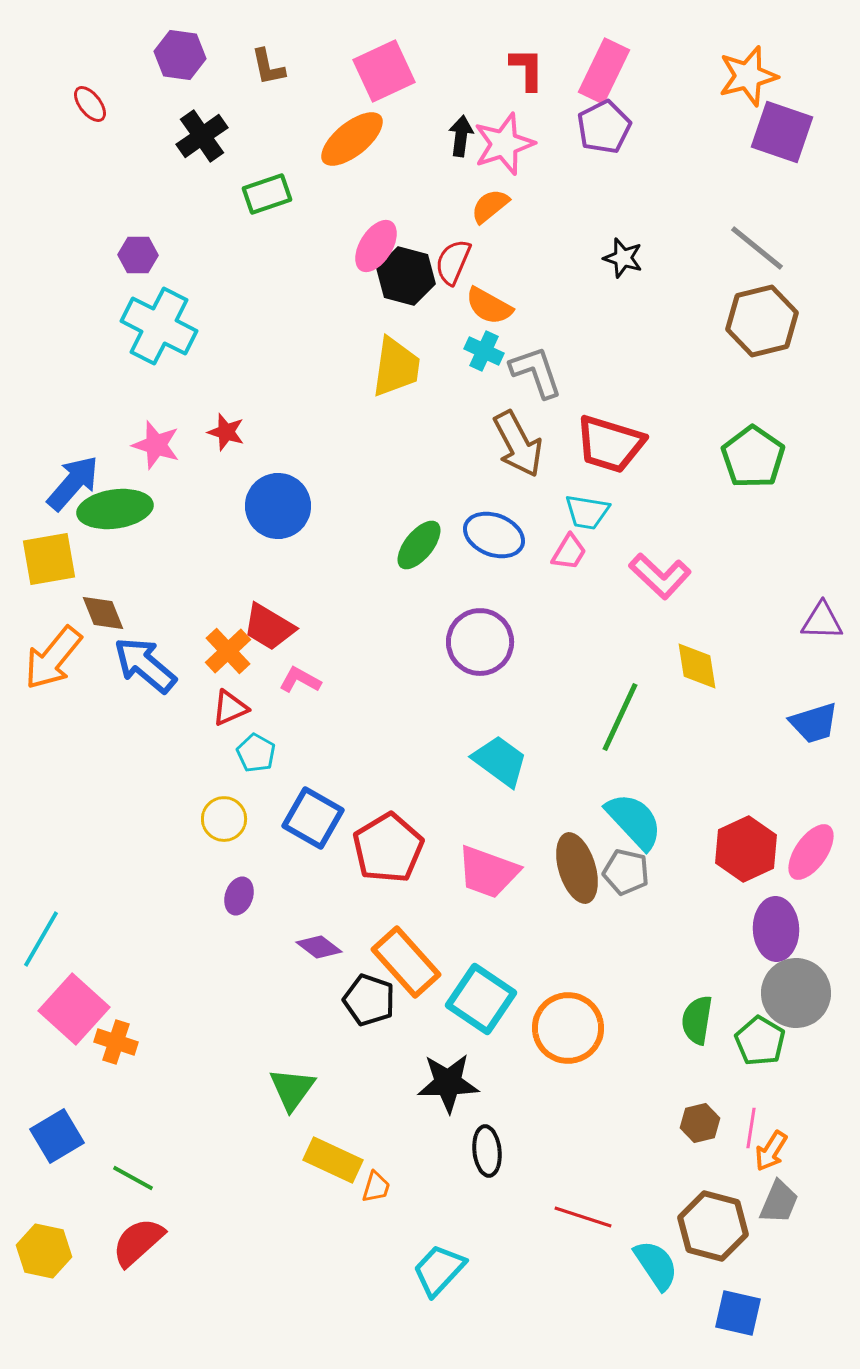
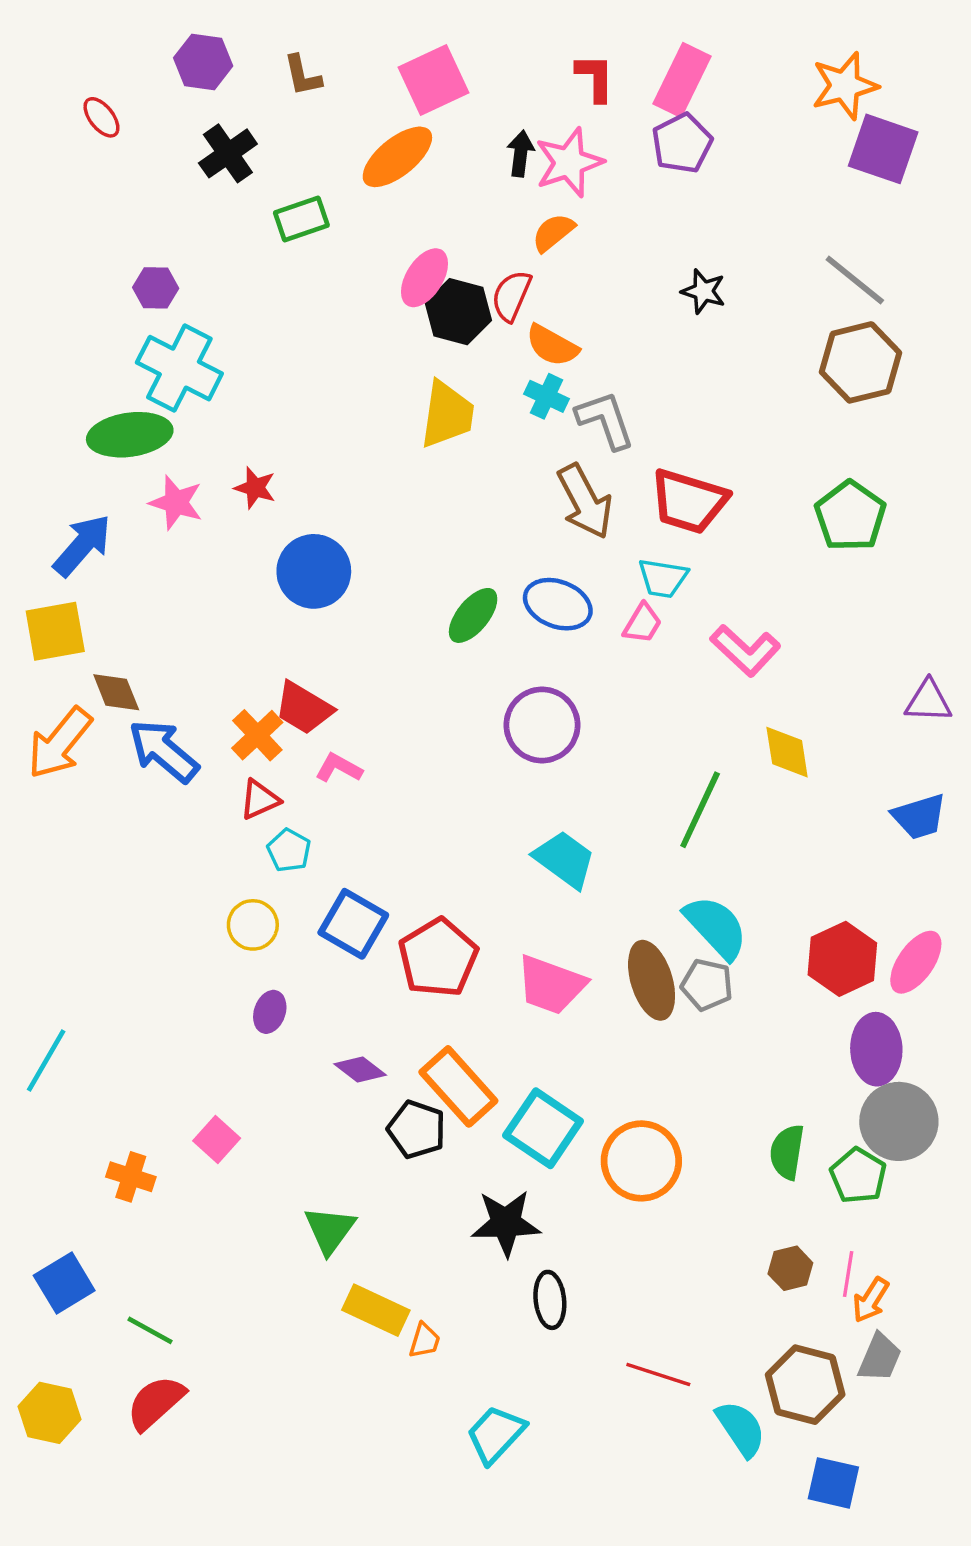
green ellipse: (115, 509) -> (130, 435), moved
pink square: (74, 1009) -> (217, 1140), moved, size x0.6

